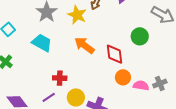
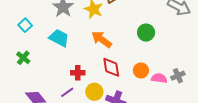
green circle: (140, 36) -> (146, 33), moved
red diamond: (114, 54) -> (111, 67), moved

